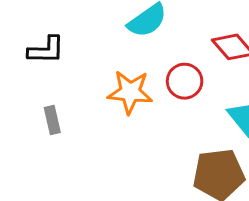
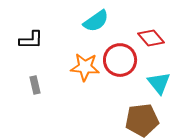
red circle: (185, 81) -> (120, 60), size x1.4

